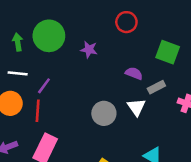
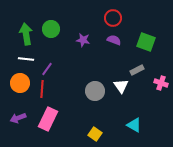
green circle: (49, 36) -> (51, 29), size x0.7
green arrow: (18, 42) -> (26, 34), size x1.5
purple semicircle: (134, 73) -> (114, 40), moved

